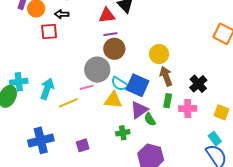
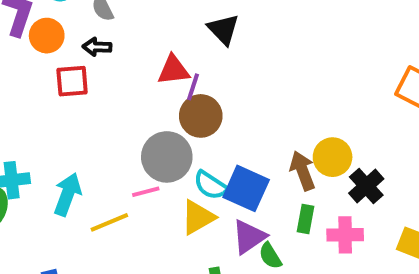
red triangle: (107, 15) -> (173, 70), moved
purple line: (110, 34) -> (193, 87), turned -64
yellow circle: (159, 54) -> (333, 157), moved
yellow triangle: (113, 100) -> (198, 217), turned -36

